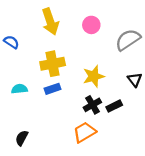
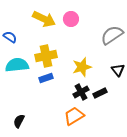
yellow arrow: (50, 21) -> (44, 19), turned -45
pink circle: (91, 25) -> (71, 19), moved
cyan semicircle: (19, 89) -> (17, 65), moved, size x1.6

